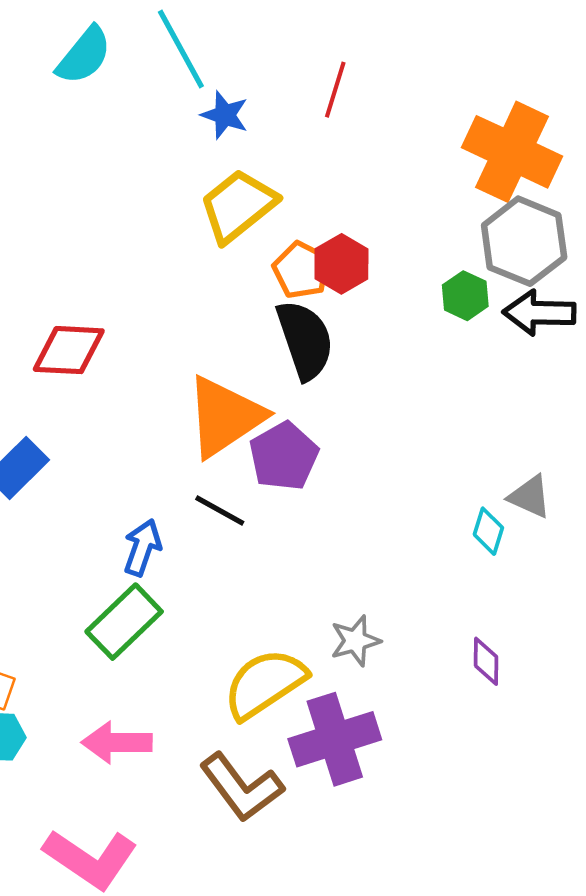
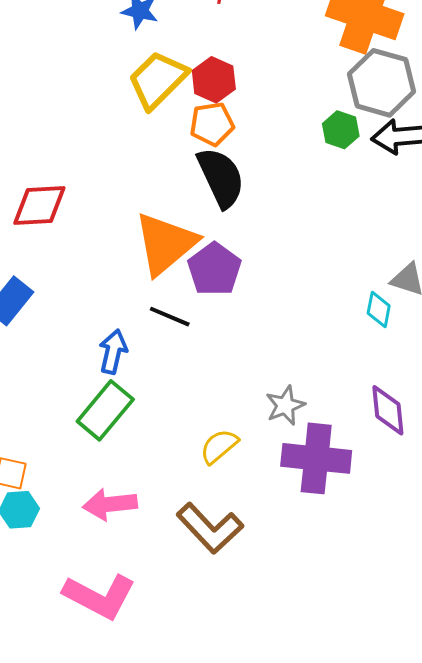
red hexagon: (341, 264) -> (214, 80), moved
orange pentagon: (301, 270) -> (212, 124), turned -30
purple diamond: (486, 661) -> (388, 410), size x1.4
yellow semicircle: (265, 684) -> (219, 446), size x0.6
purple cross: (335, 739) -> (316, 458), moved, turned 30

